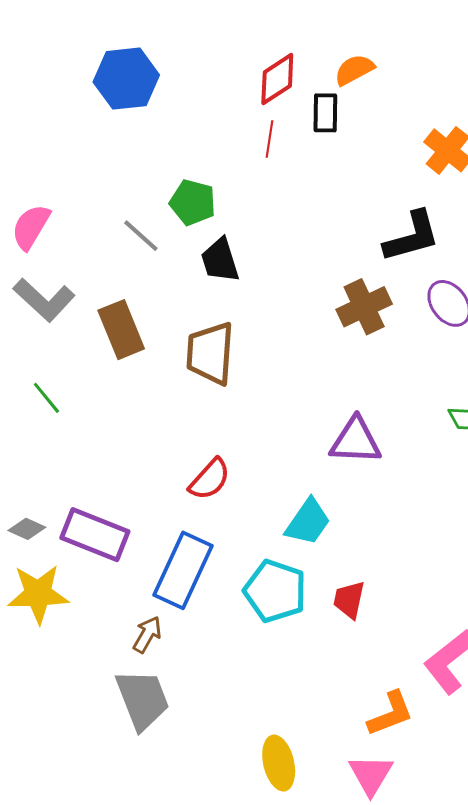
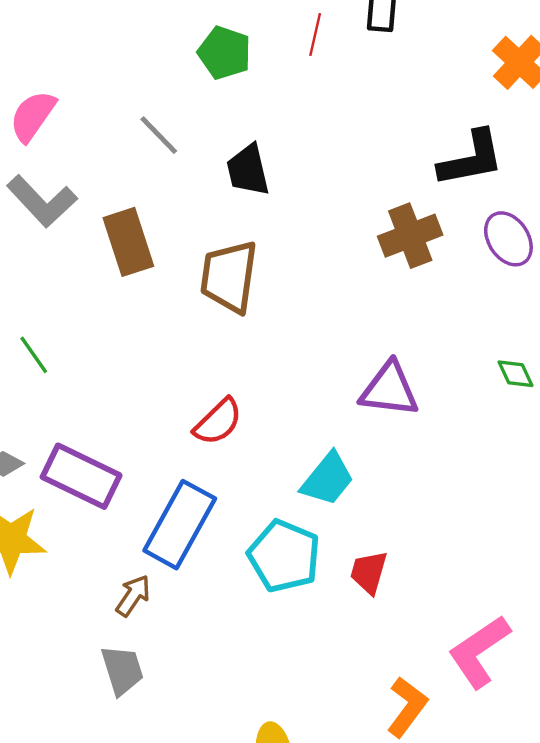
green pentagon: (193, 202) -> (225, 53), moved
green line: (46, 398) -> (34, 355), moved
gray trapezoid: (142, 700) -> (122, 670), size x0.7
orange L-shape: (391, 714) -> (407, 707), turned -36

